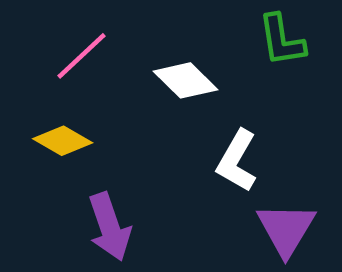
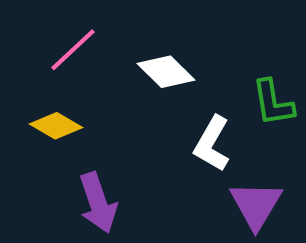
green L-shape: (282, 40) -> (273, 103), moved

